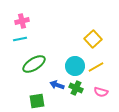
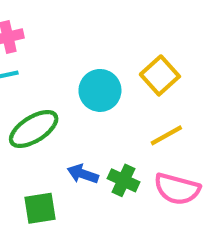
cyan circle: (75, 66) -> (100, 90), moved
pink semicircle: (101, 92) -> (177, 189), size x1.5

